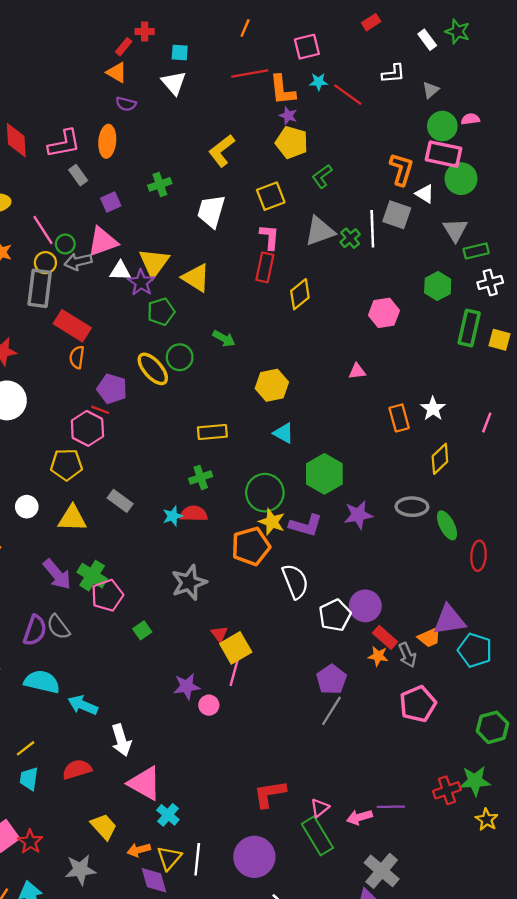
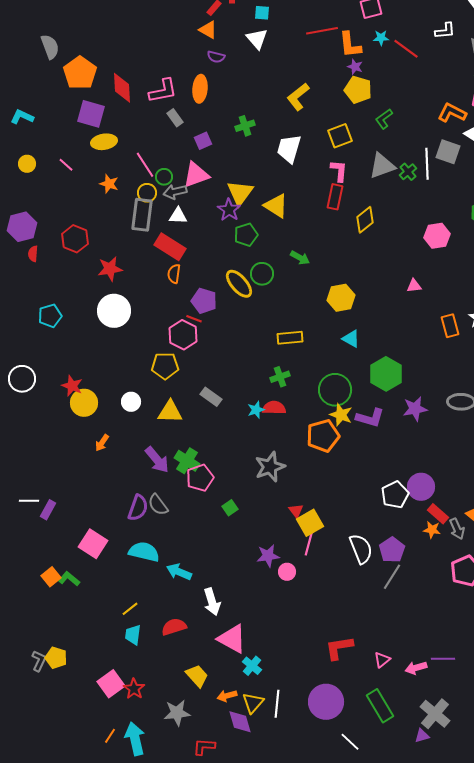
orange L-shape: (401, 169) -> (452, 113), turned -80
white triangle: (120, 271) -> (178, 216), moved
white semicircle: (295, 581) -> (361, 549), moved
green rectangle: (317, 836) -> (380, 706), moved

